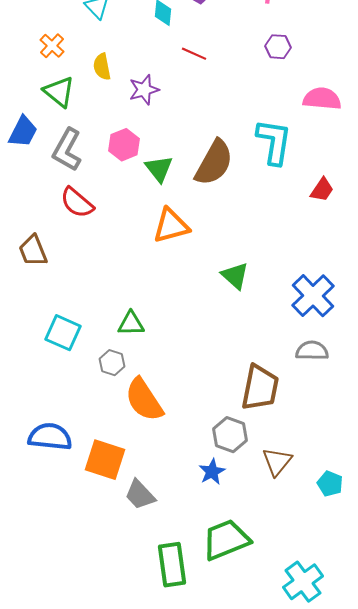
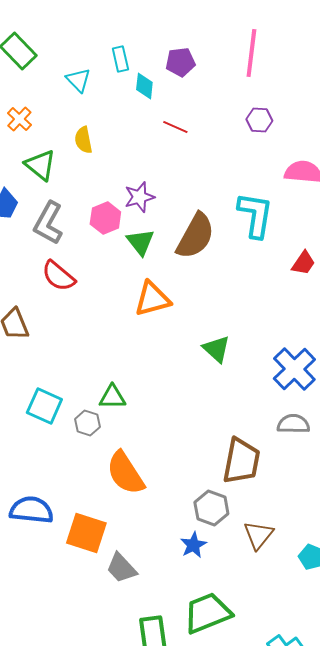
orange cross: (52, 46) -> (19, 119), moved
purple star: (144, 90) -> (139, 197), moved
gray hexagon: (112, 363) -> (87, 423), moved

